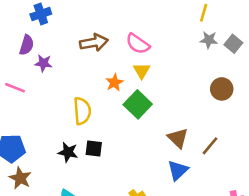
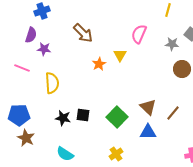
gray star: (209, 40) -> (172, 44), moved
brown arrow: (94, 42) -> (83, 33), turned 55
pink semicircle: (138, 44) -> (139, 34), moved, turned 78
green square: (138, 104) -> (117, 117), moved
yellow semicircle: (82, 111) -> (52, 83), moved
blue triangle: (178, 170) -> (148, 132), turned 42

